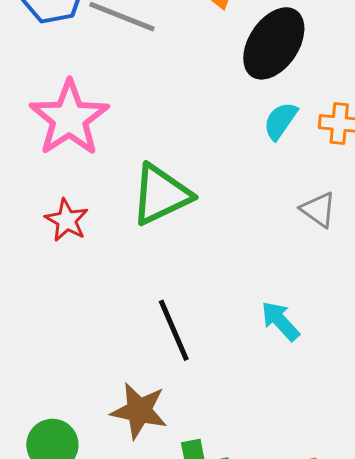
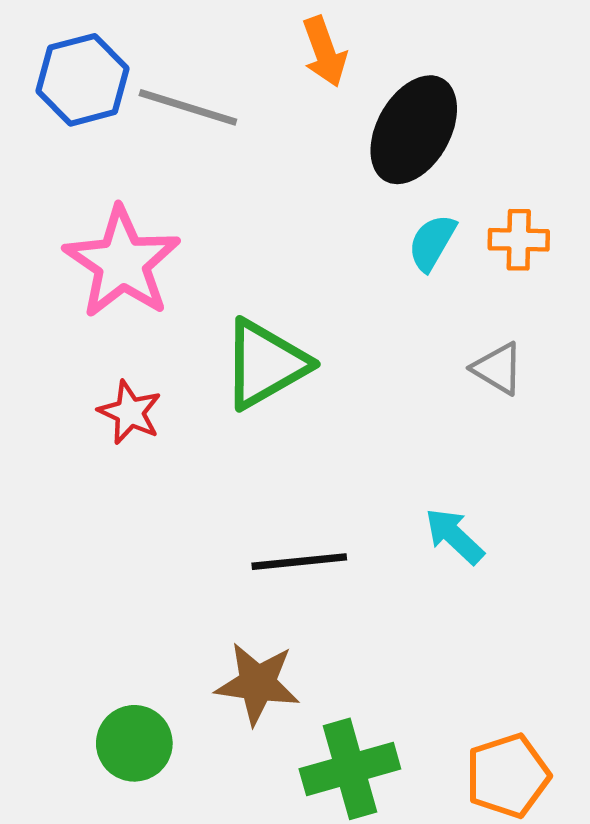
black line: (174, 330) -> (299, 562), turned -68

